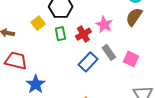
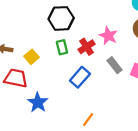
yellow square: (38, 23) -> (31, 57), moved
blue rectangle: (88, 62) -> (80, 77), moved

